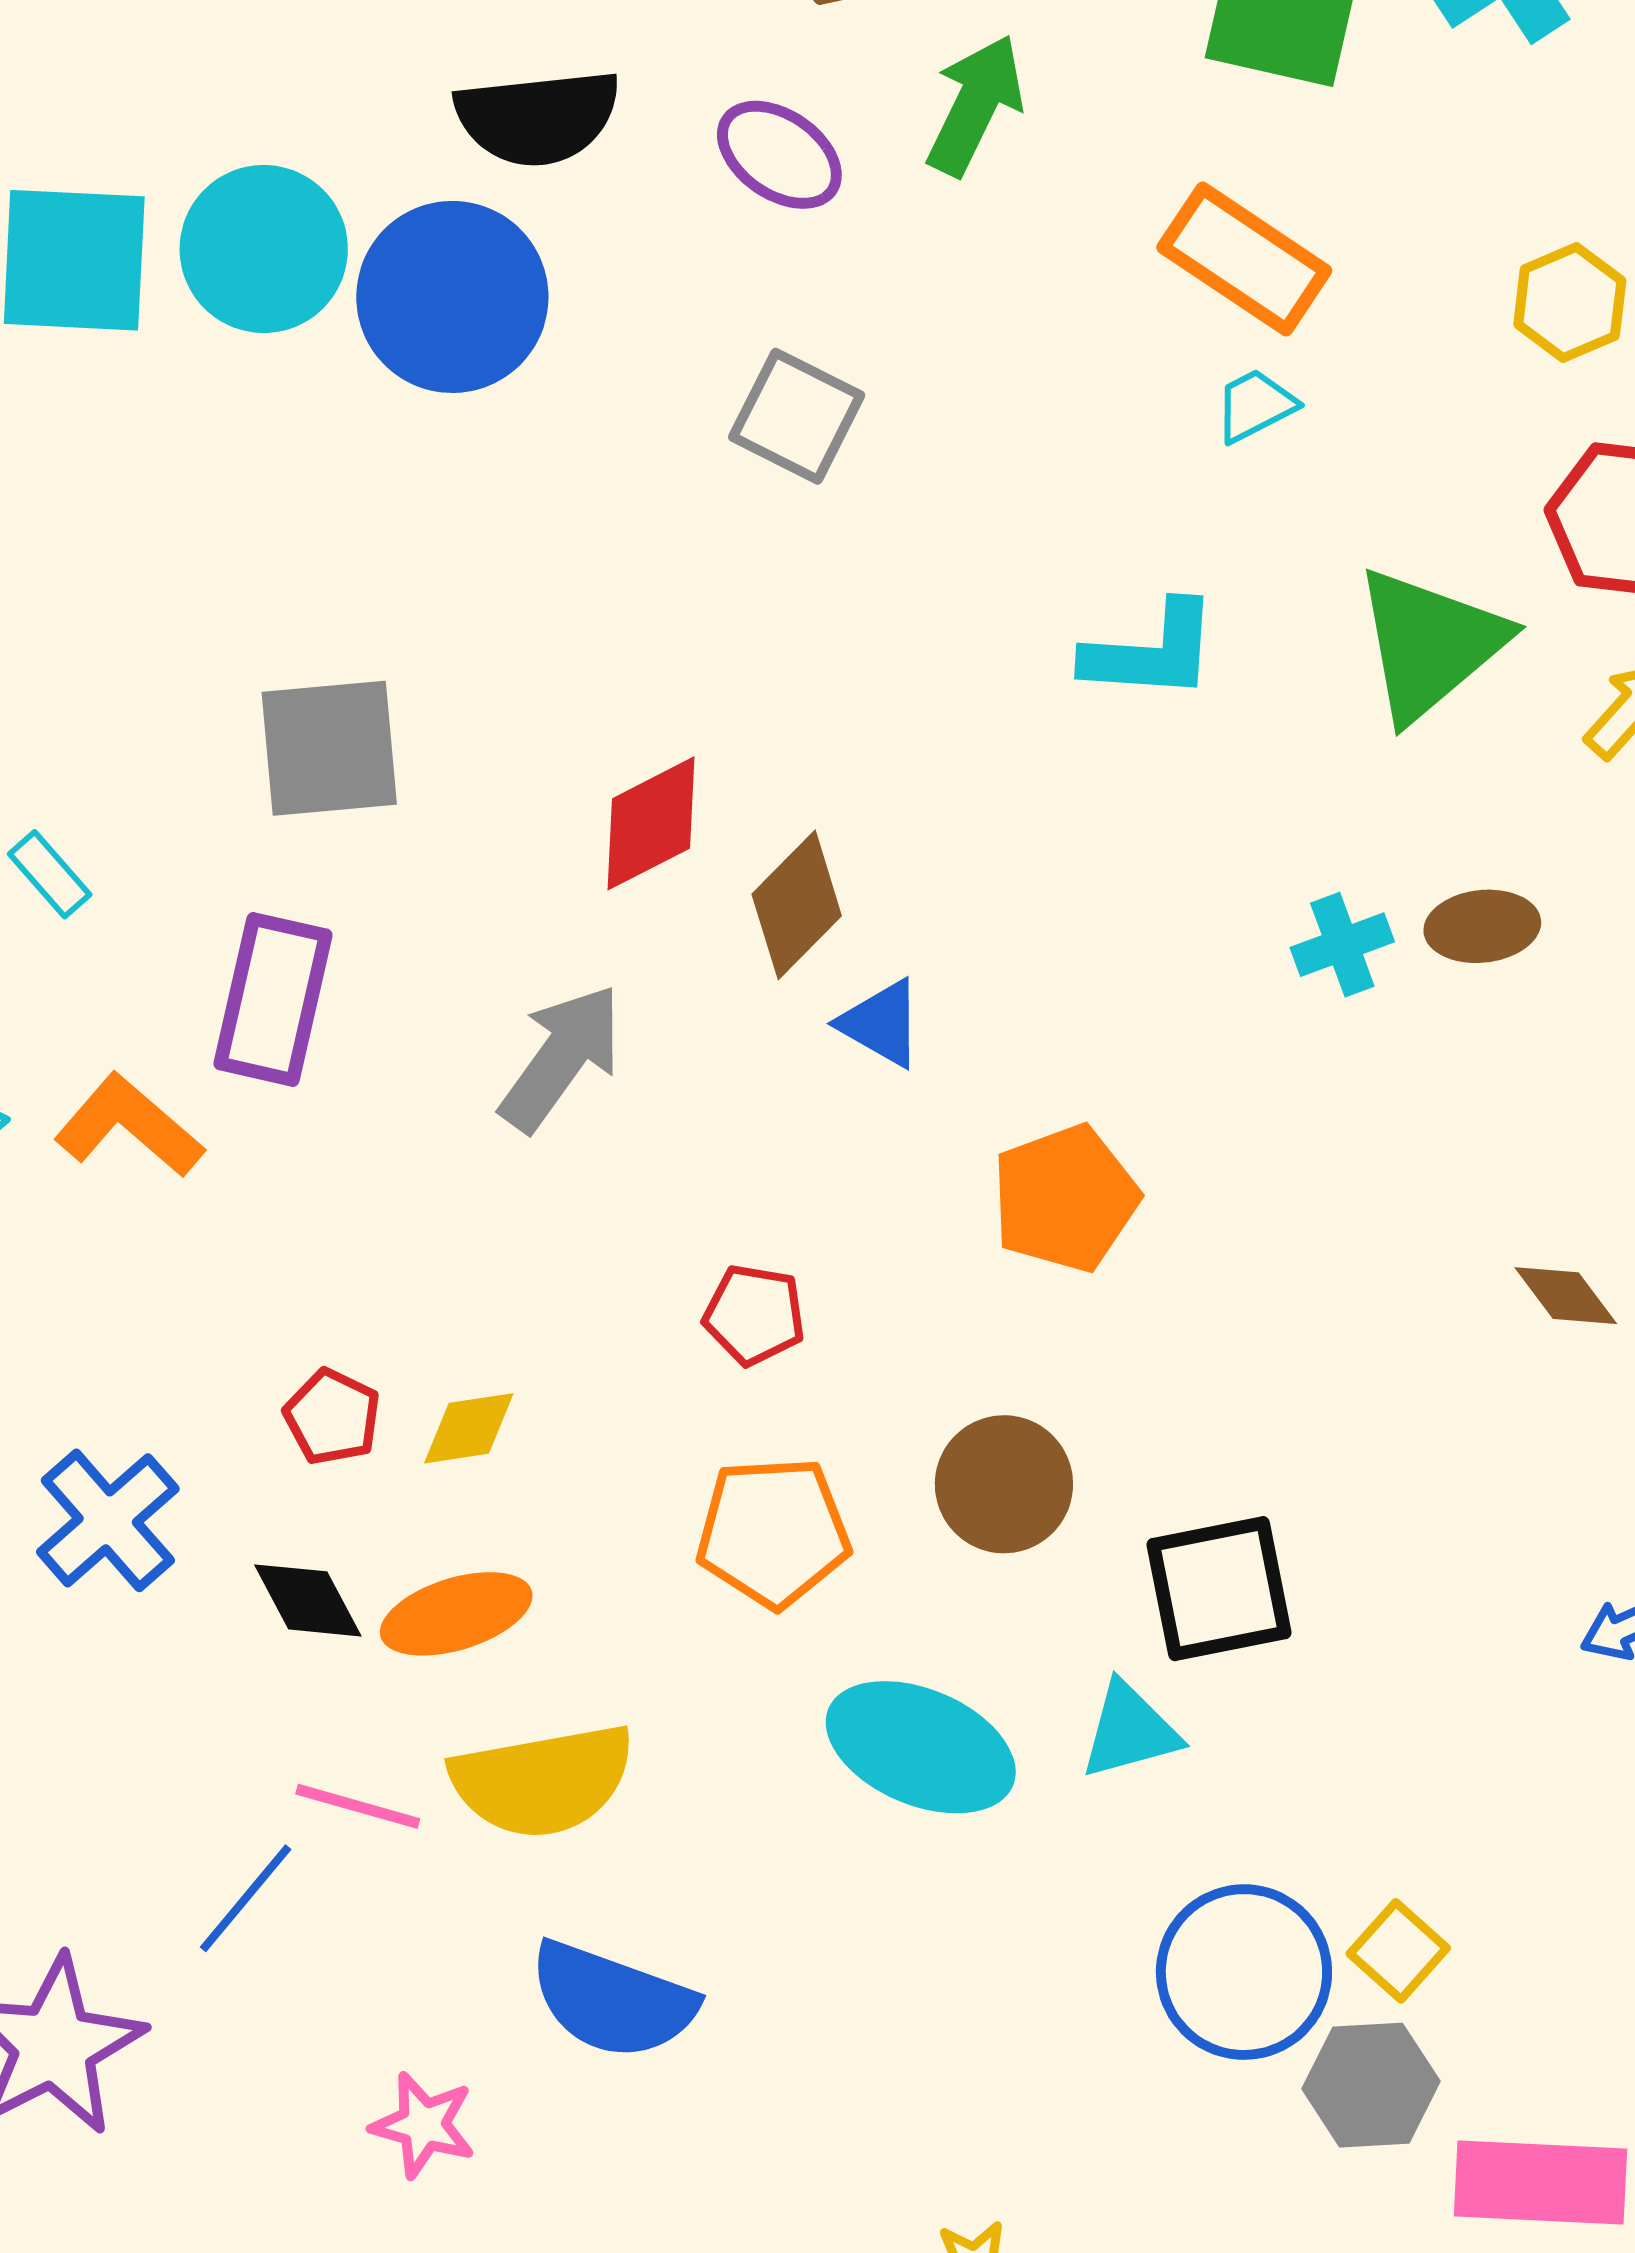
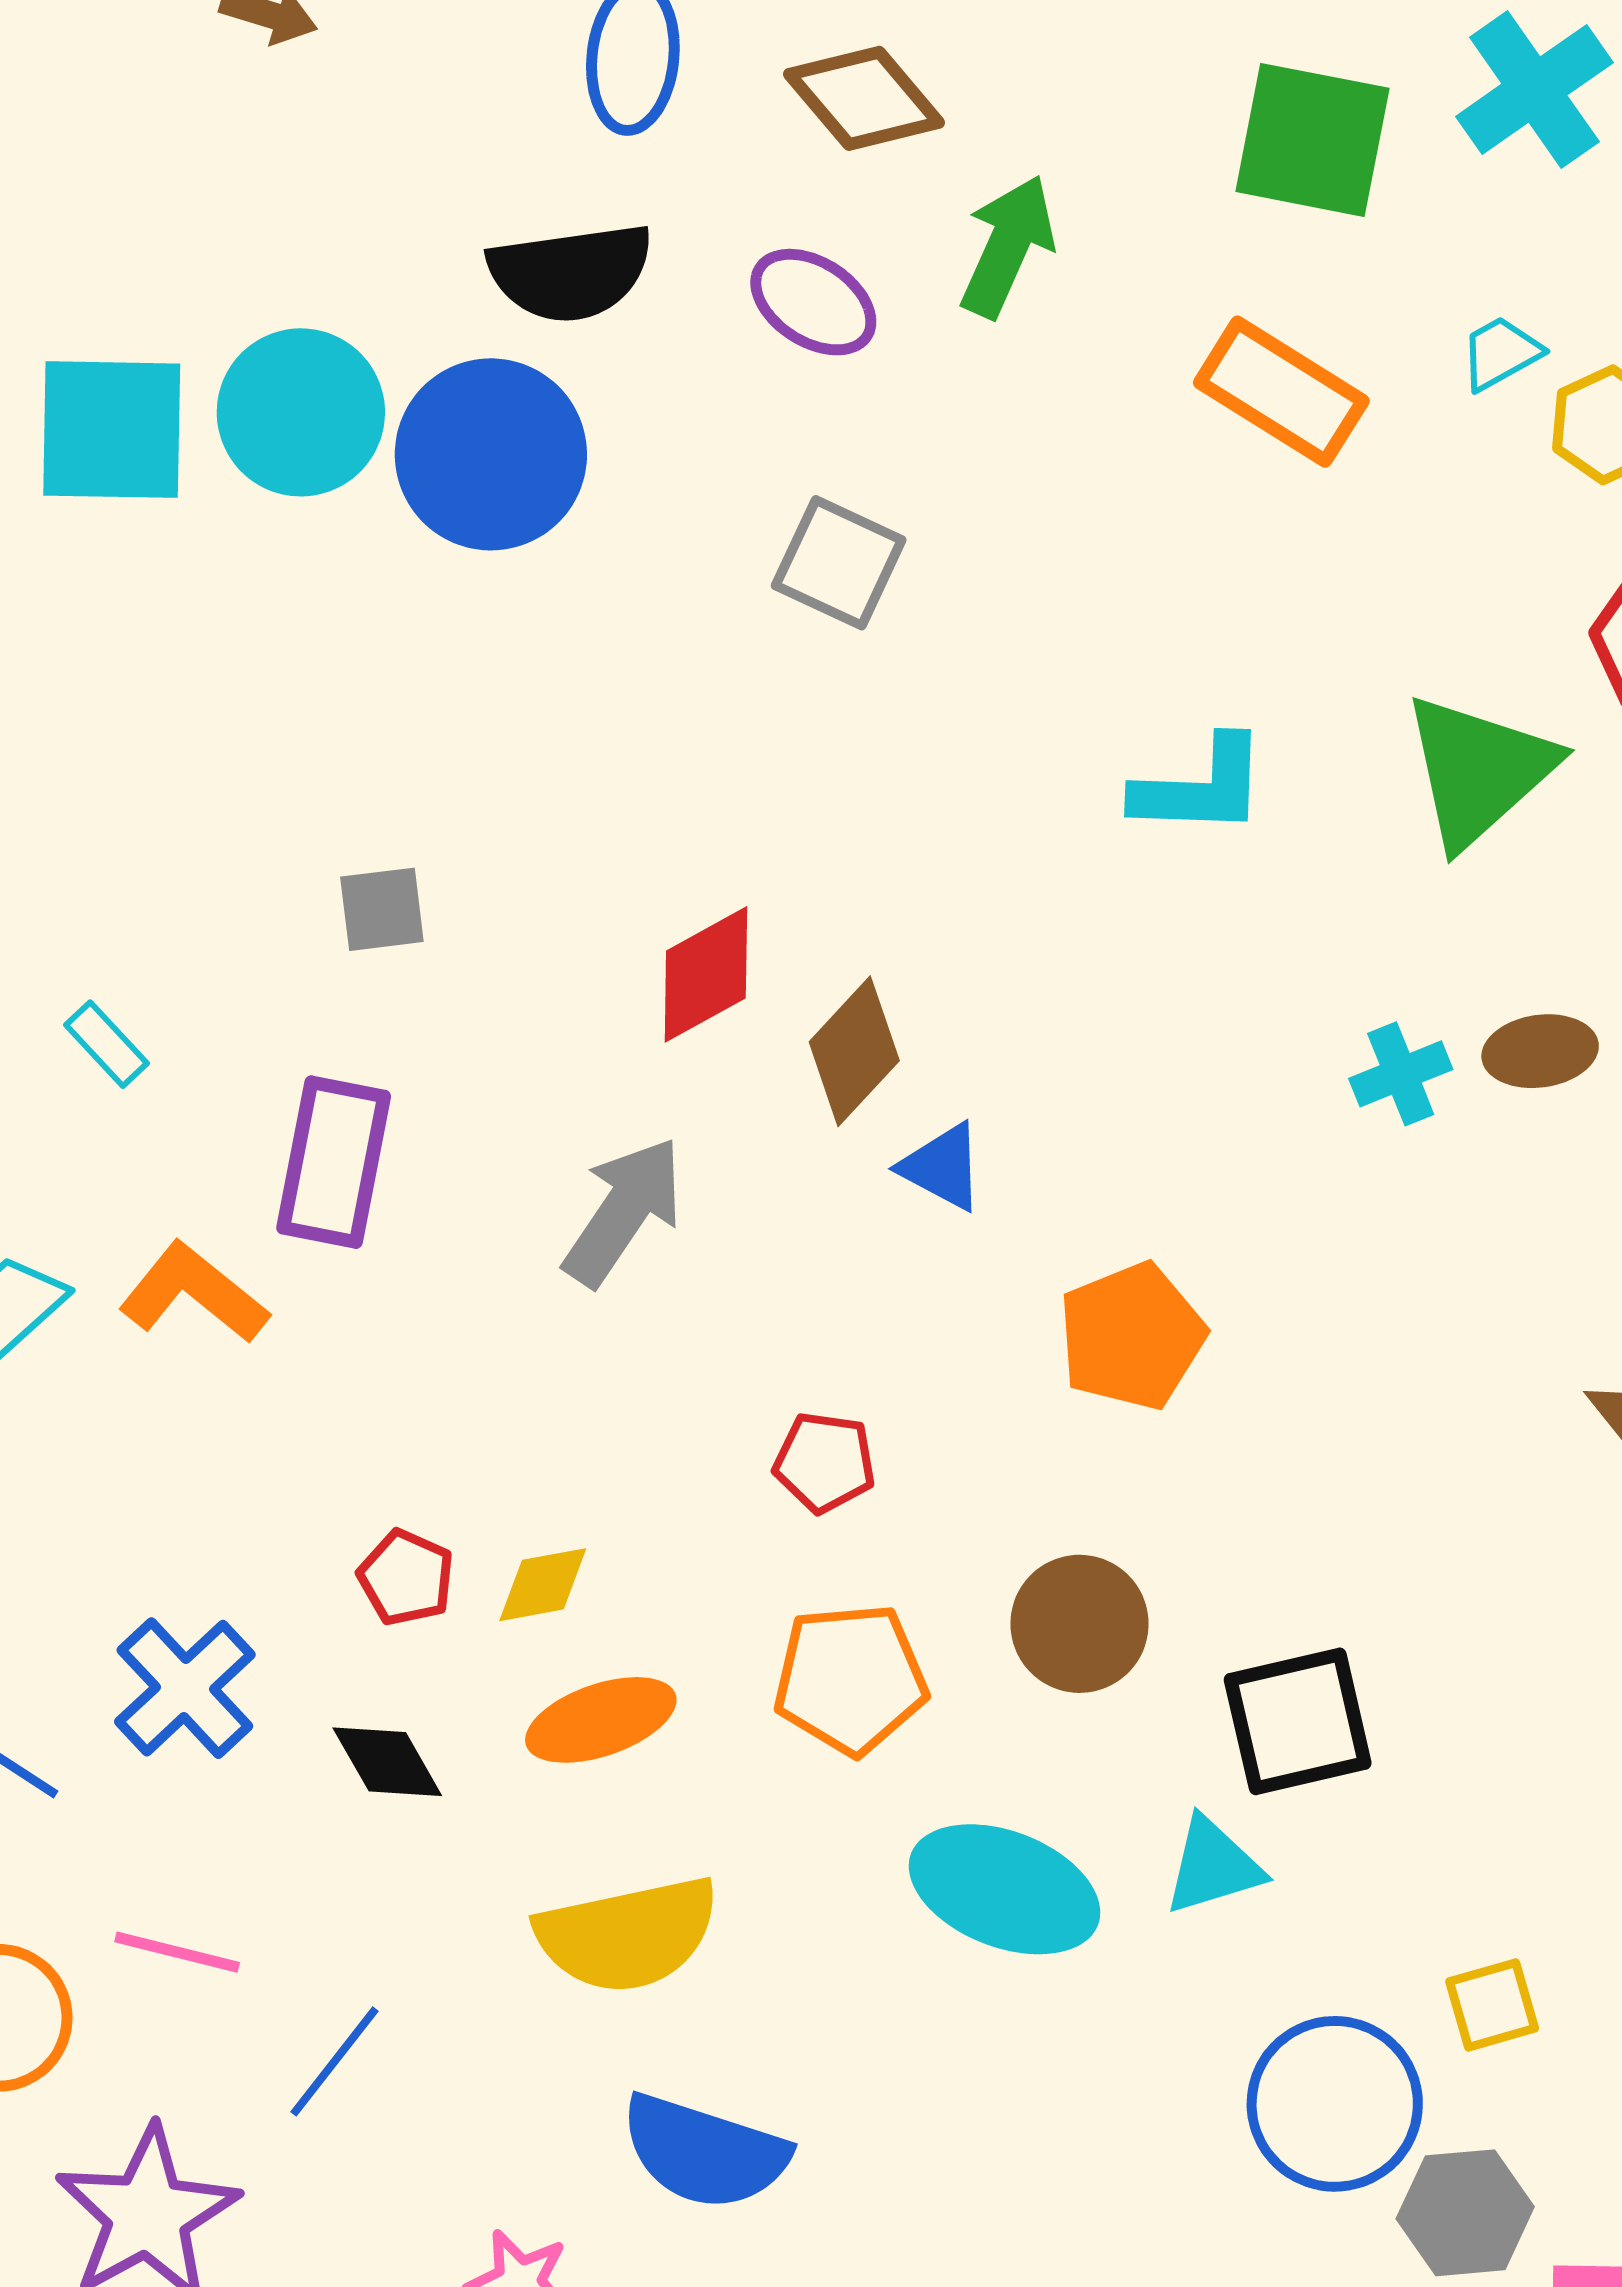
cyan trapezoid: (1255, 405) -> (1501, 353), moved
gray square: (329, 748) -> (382, 909), size x0.6
orange ellipse: (456, 1614) -> (601, 1720), moved
pink line: (358, 1806) -> (177, 1952), moved
yellow square: (1398, 1951) -> (1492, 2005), moved, turned 34

